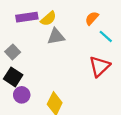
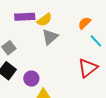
gray triangle: (56, 36) -> (50, 37), turned -36
purple circle: (22, 95) -> (31, 79), moved

